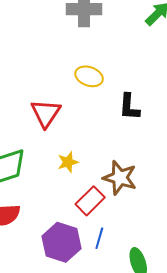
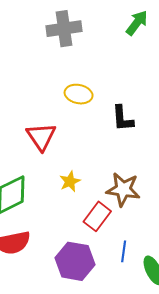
blue line: (99, 238) -> (124, 251), moved

